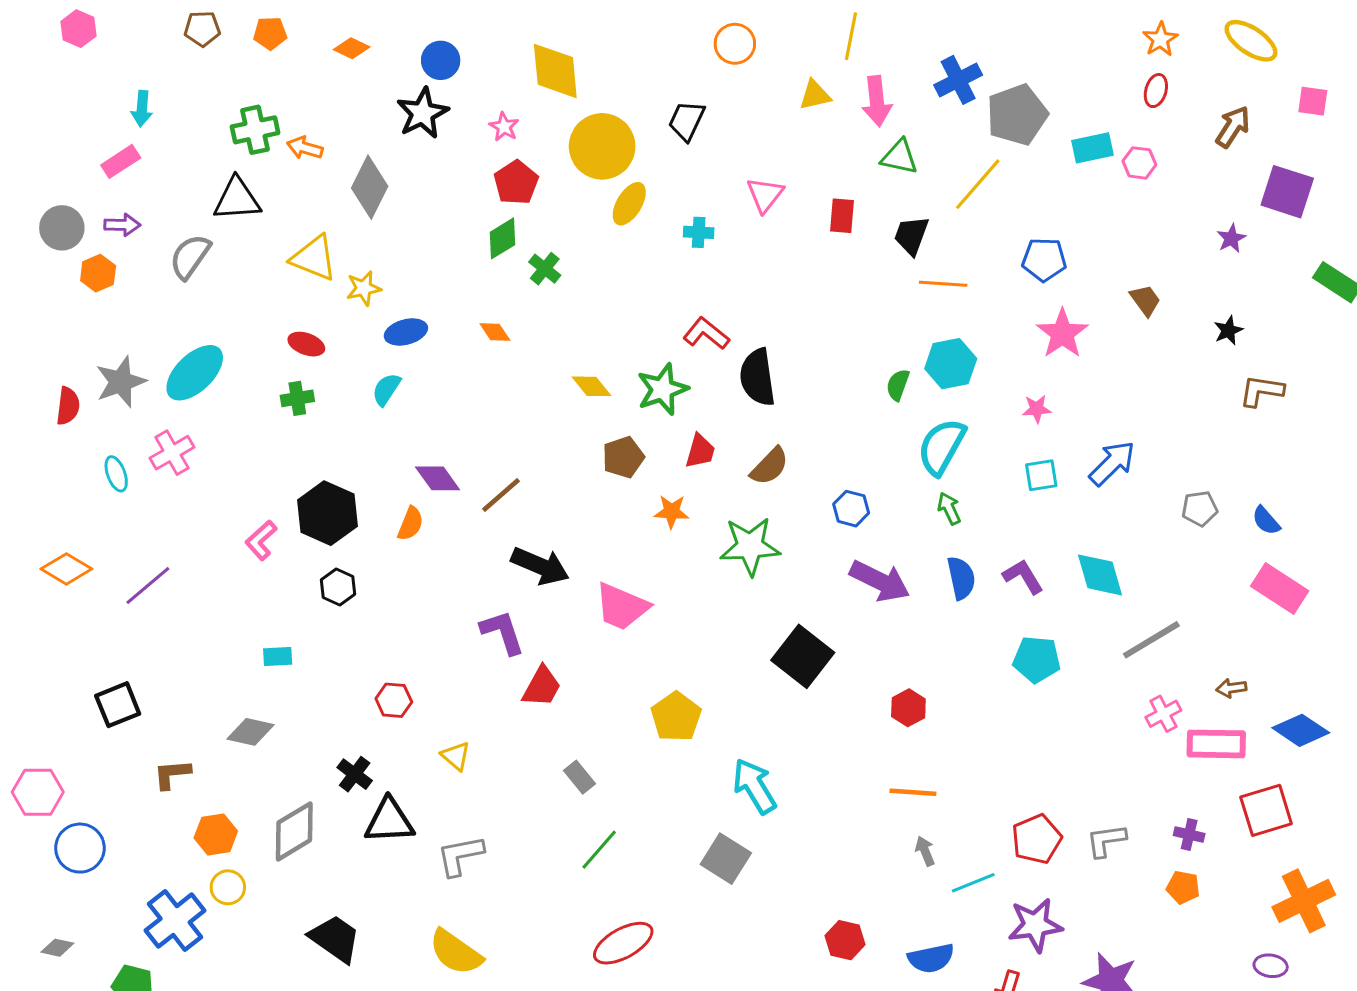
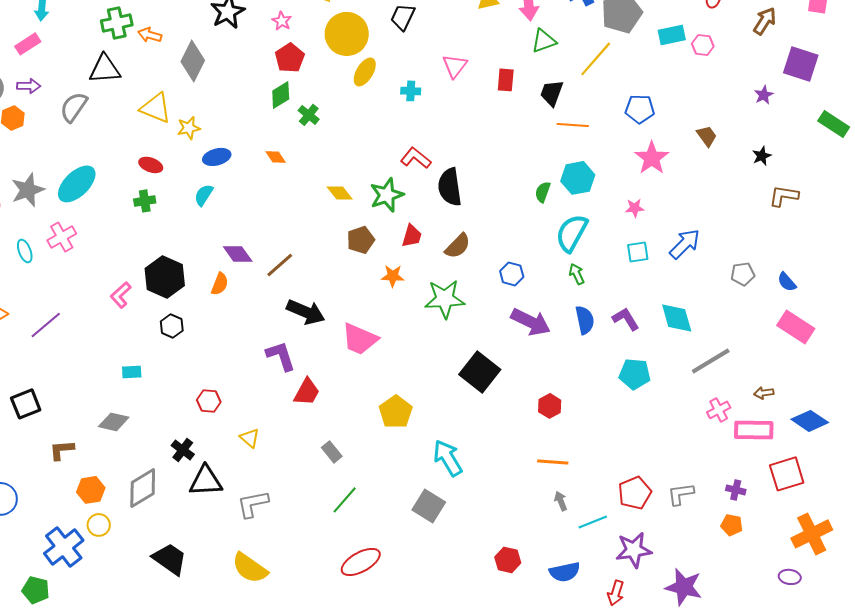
green triangle: (899, 157) -> (544, 41), turned -32

